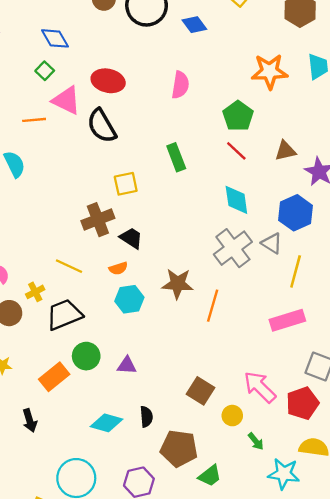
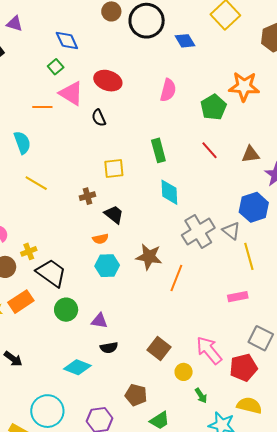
green pentagon: (238, 116) -> (214, 107), moved
black semicircle: (102, 126) -> (99, 118), size x0.6
cyan diamond: (236, 200) -> (169, 192), moved
brown cross: (98, 220) -> (87, 196), size x0.6
yellow line: (69, 266) -> (36, 183), moved
yellow line: (296, 271) -> (249, 256), turned -36
black trapezoid: (64, 315) -> (51, 273), turned 52
pink rectangle: (287, 320) -> (238, 297), size x0.7
orange rectangle: (54, 377) -> (21, 302), moved
black semicircle: (146, 417) -> (109, 348), moved, turned 78
black arrow: (30, 420) -> (13, 359), turned -42
brown pentagon: (179, 448) -> (136, 395), size x0.7

